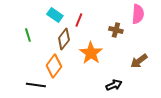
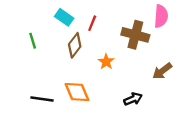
brown cross: (116, 30) -> (135, 35), size x1.6
orange star: (91, 53) -> (106, 62), size x0.6
orange diamond: (54, 66) -> (77, 92), moved, turned -60

